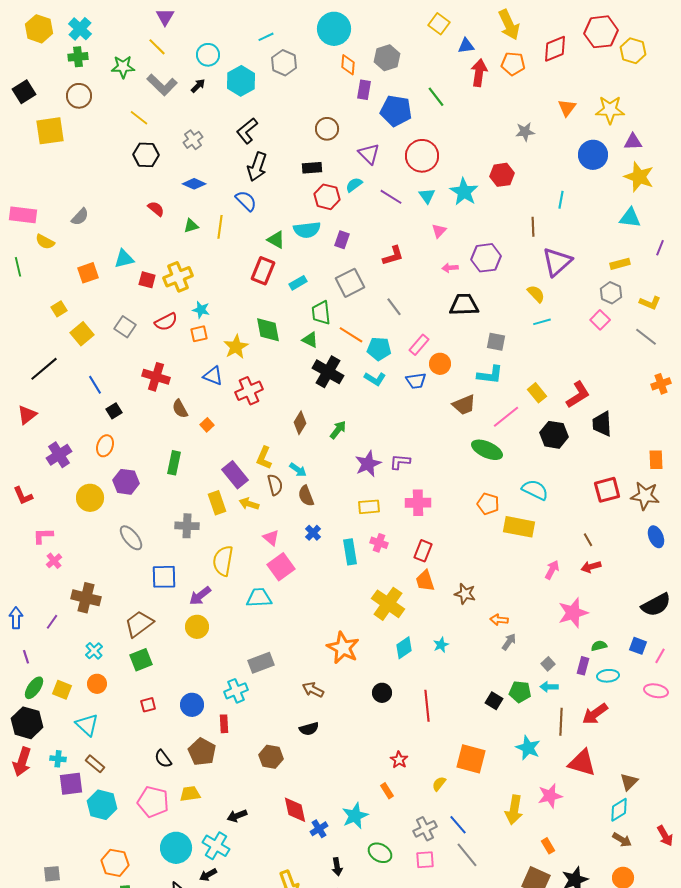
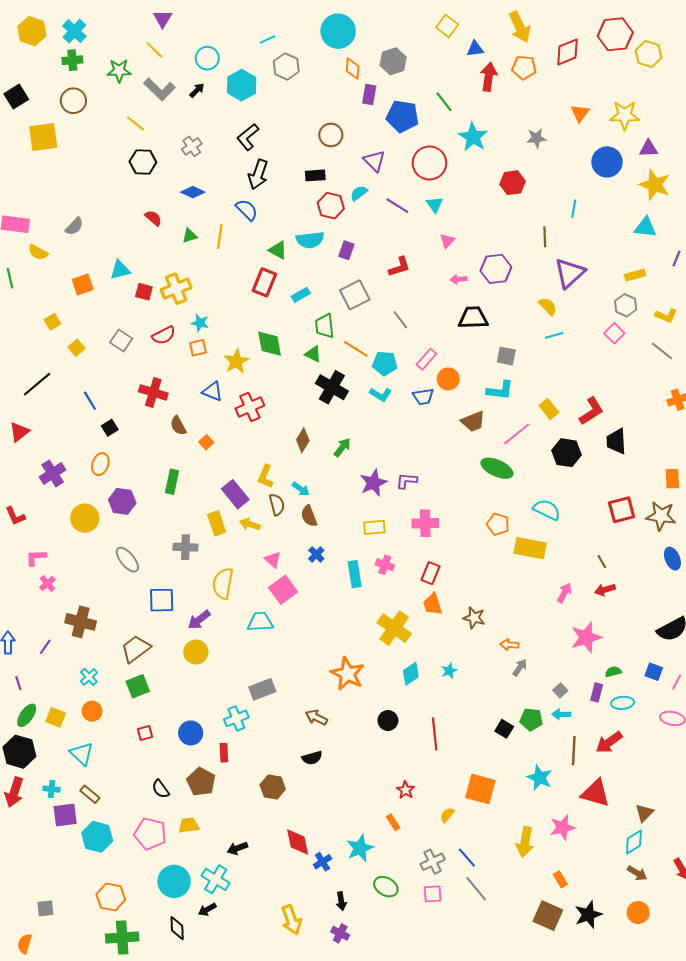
cyan star: (464, 192) -> (473, 137), moved
yellow square: (82, 334) -> (76, 348), size x0.7

